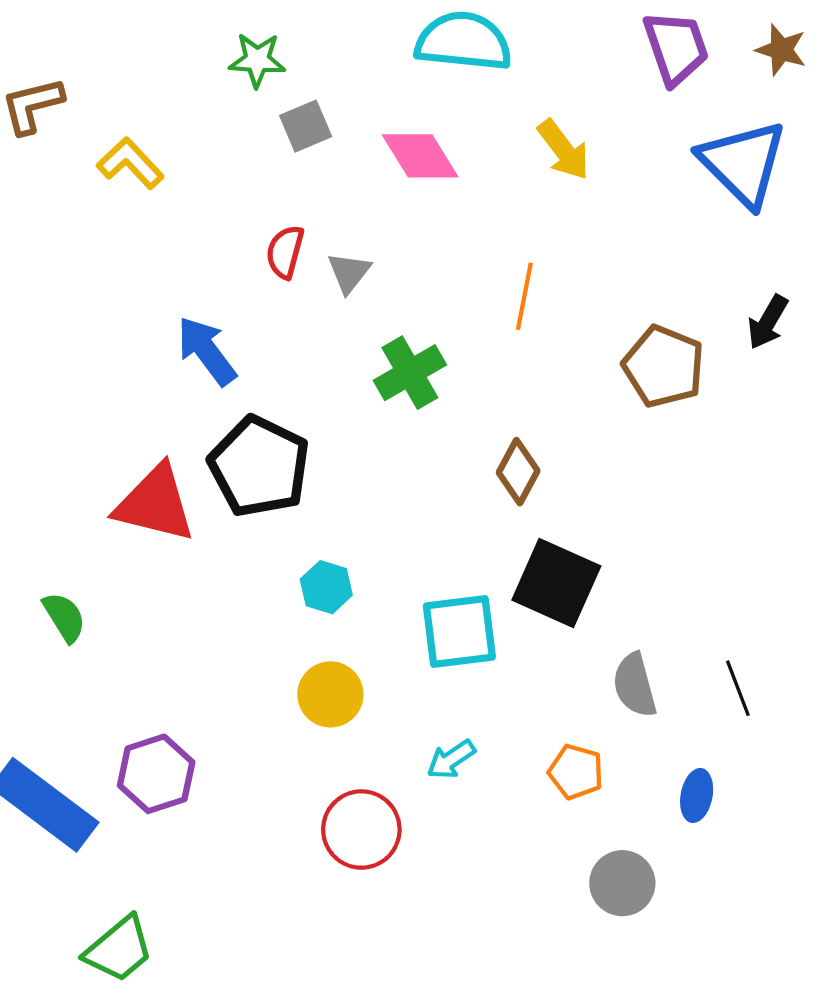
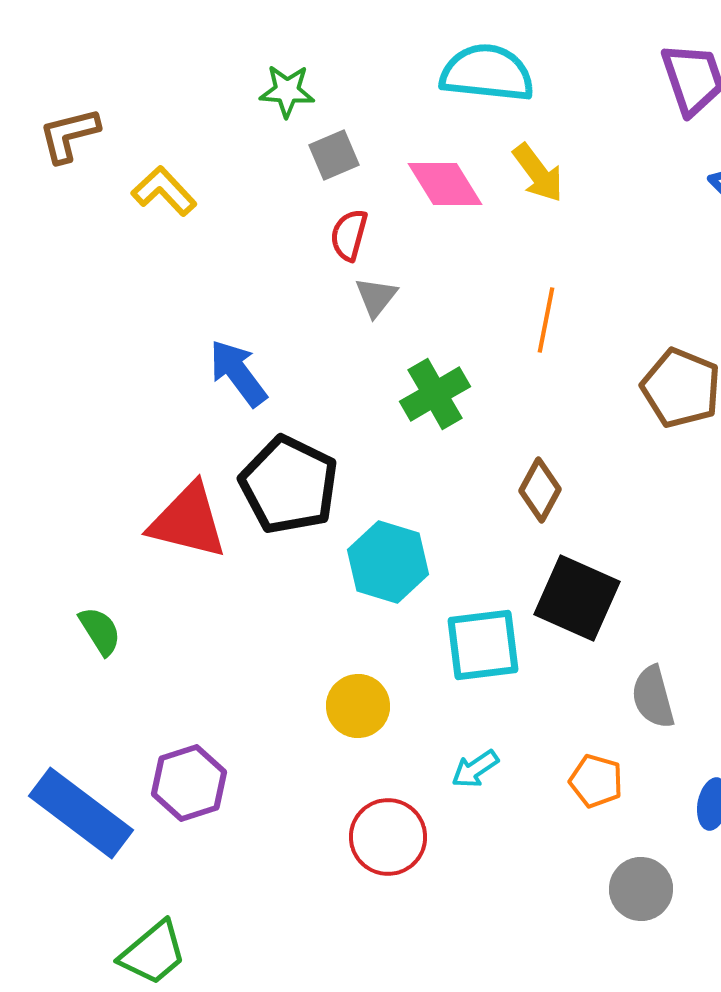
yellow arrow: (564, 150) -> (538, 173), moved
red semicircle: (285, 252) -> (349, 235), moved
cyan hexagon: (326, 587) -> (388, 562), moved, size x1.6

